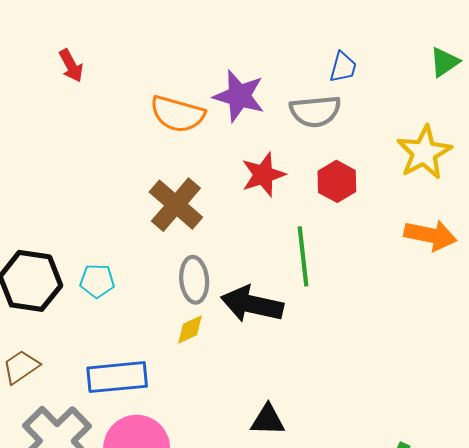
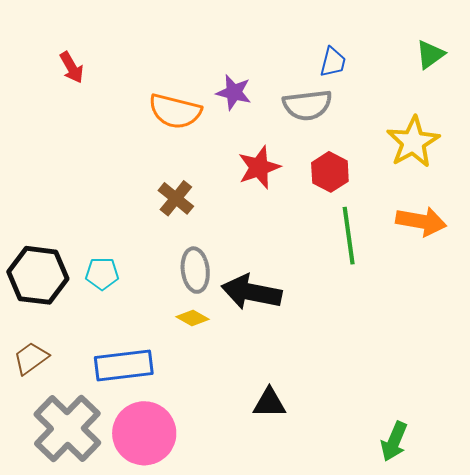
purple star: (239, 96) -> (234, 92), size x0.7
brown cross: (176, 205) -> (176, 198), size x0.7
green line: (303, 256) -> (349, 236), moved
yellow diamond: (190, 330) -> (192, 318), turned 56

